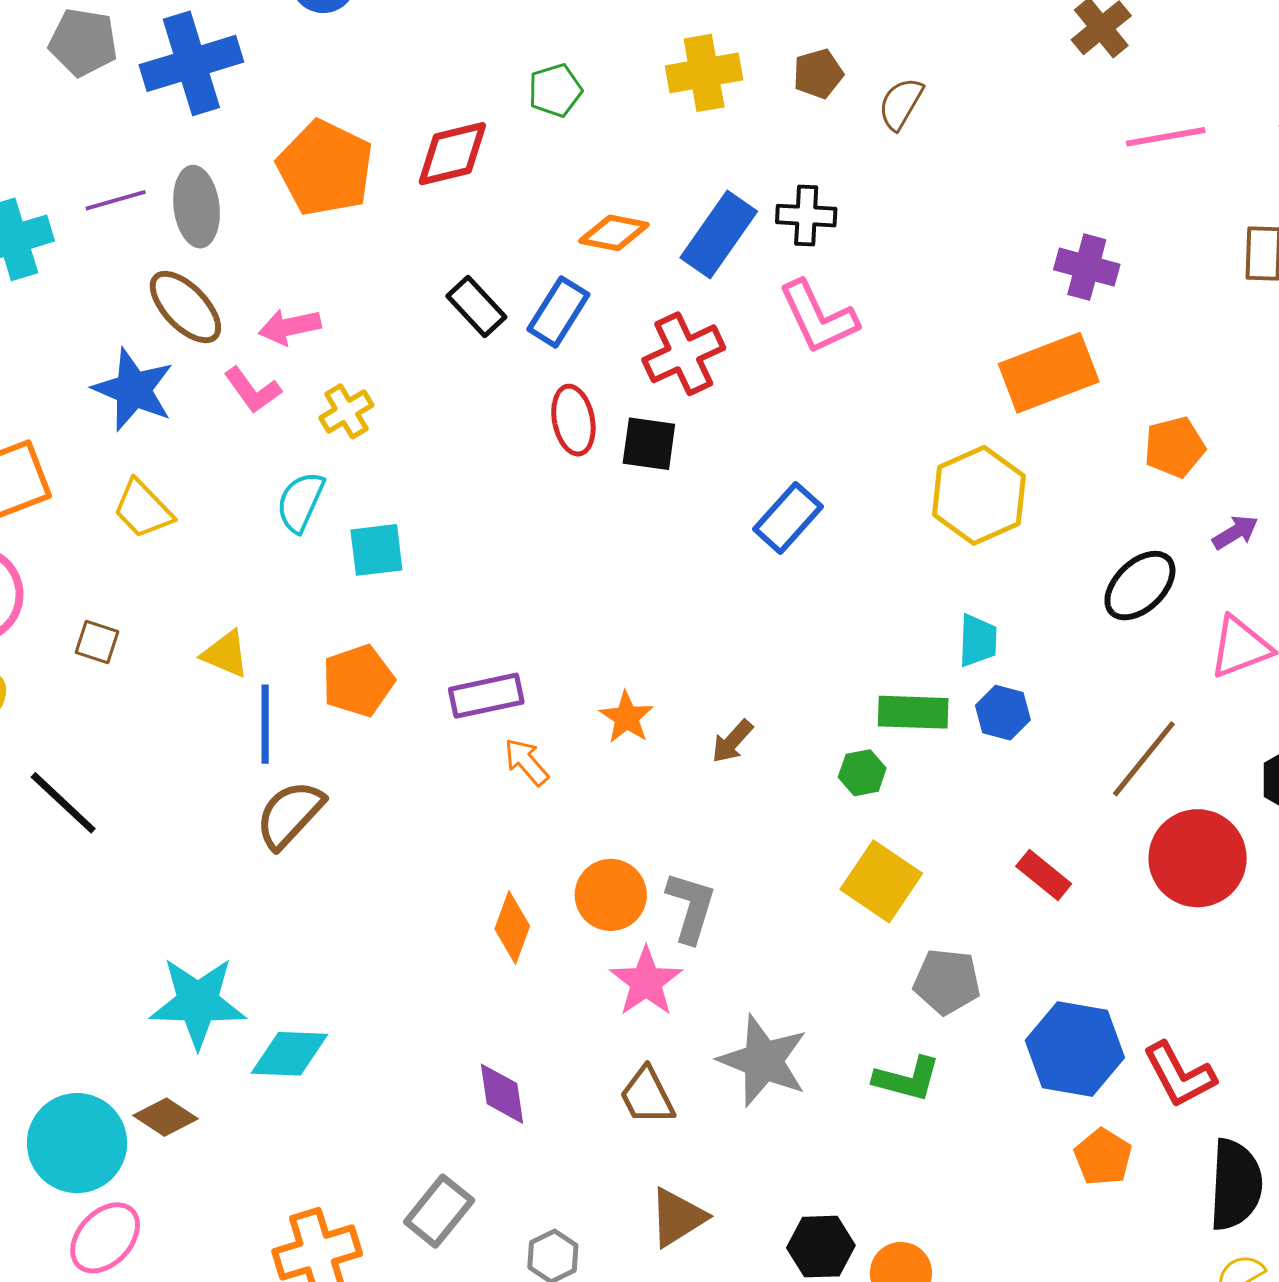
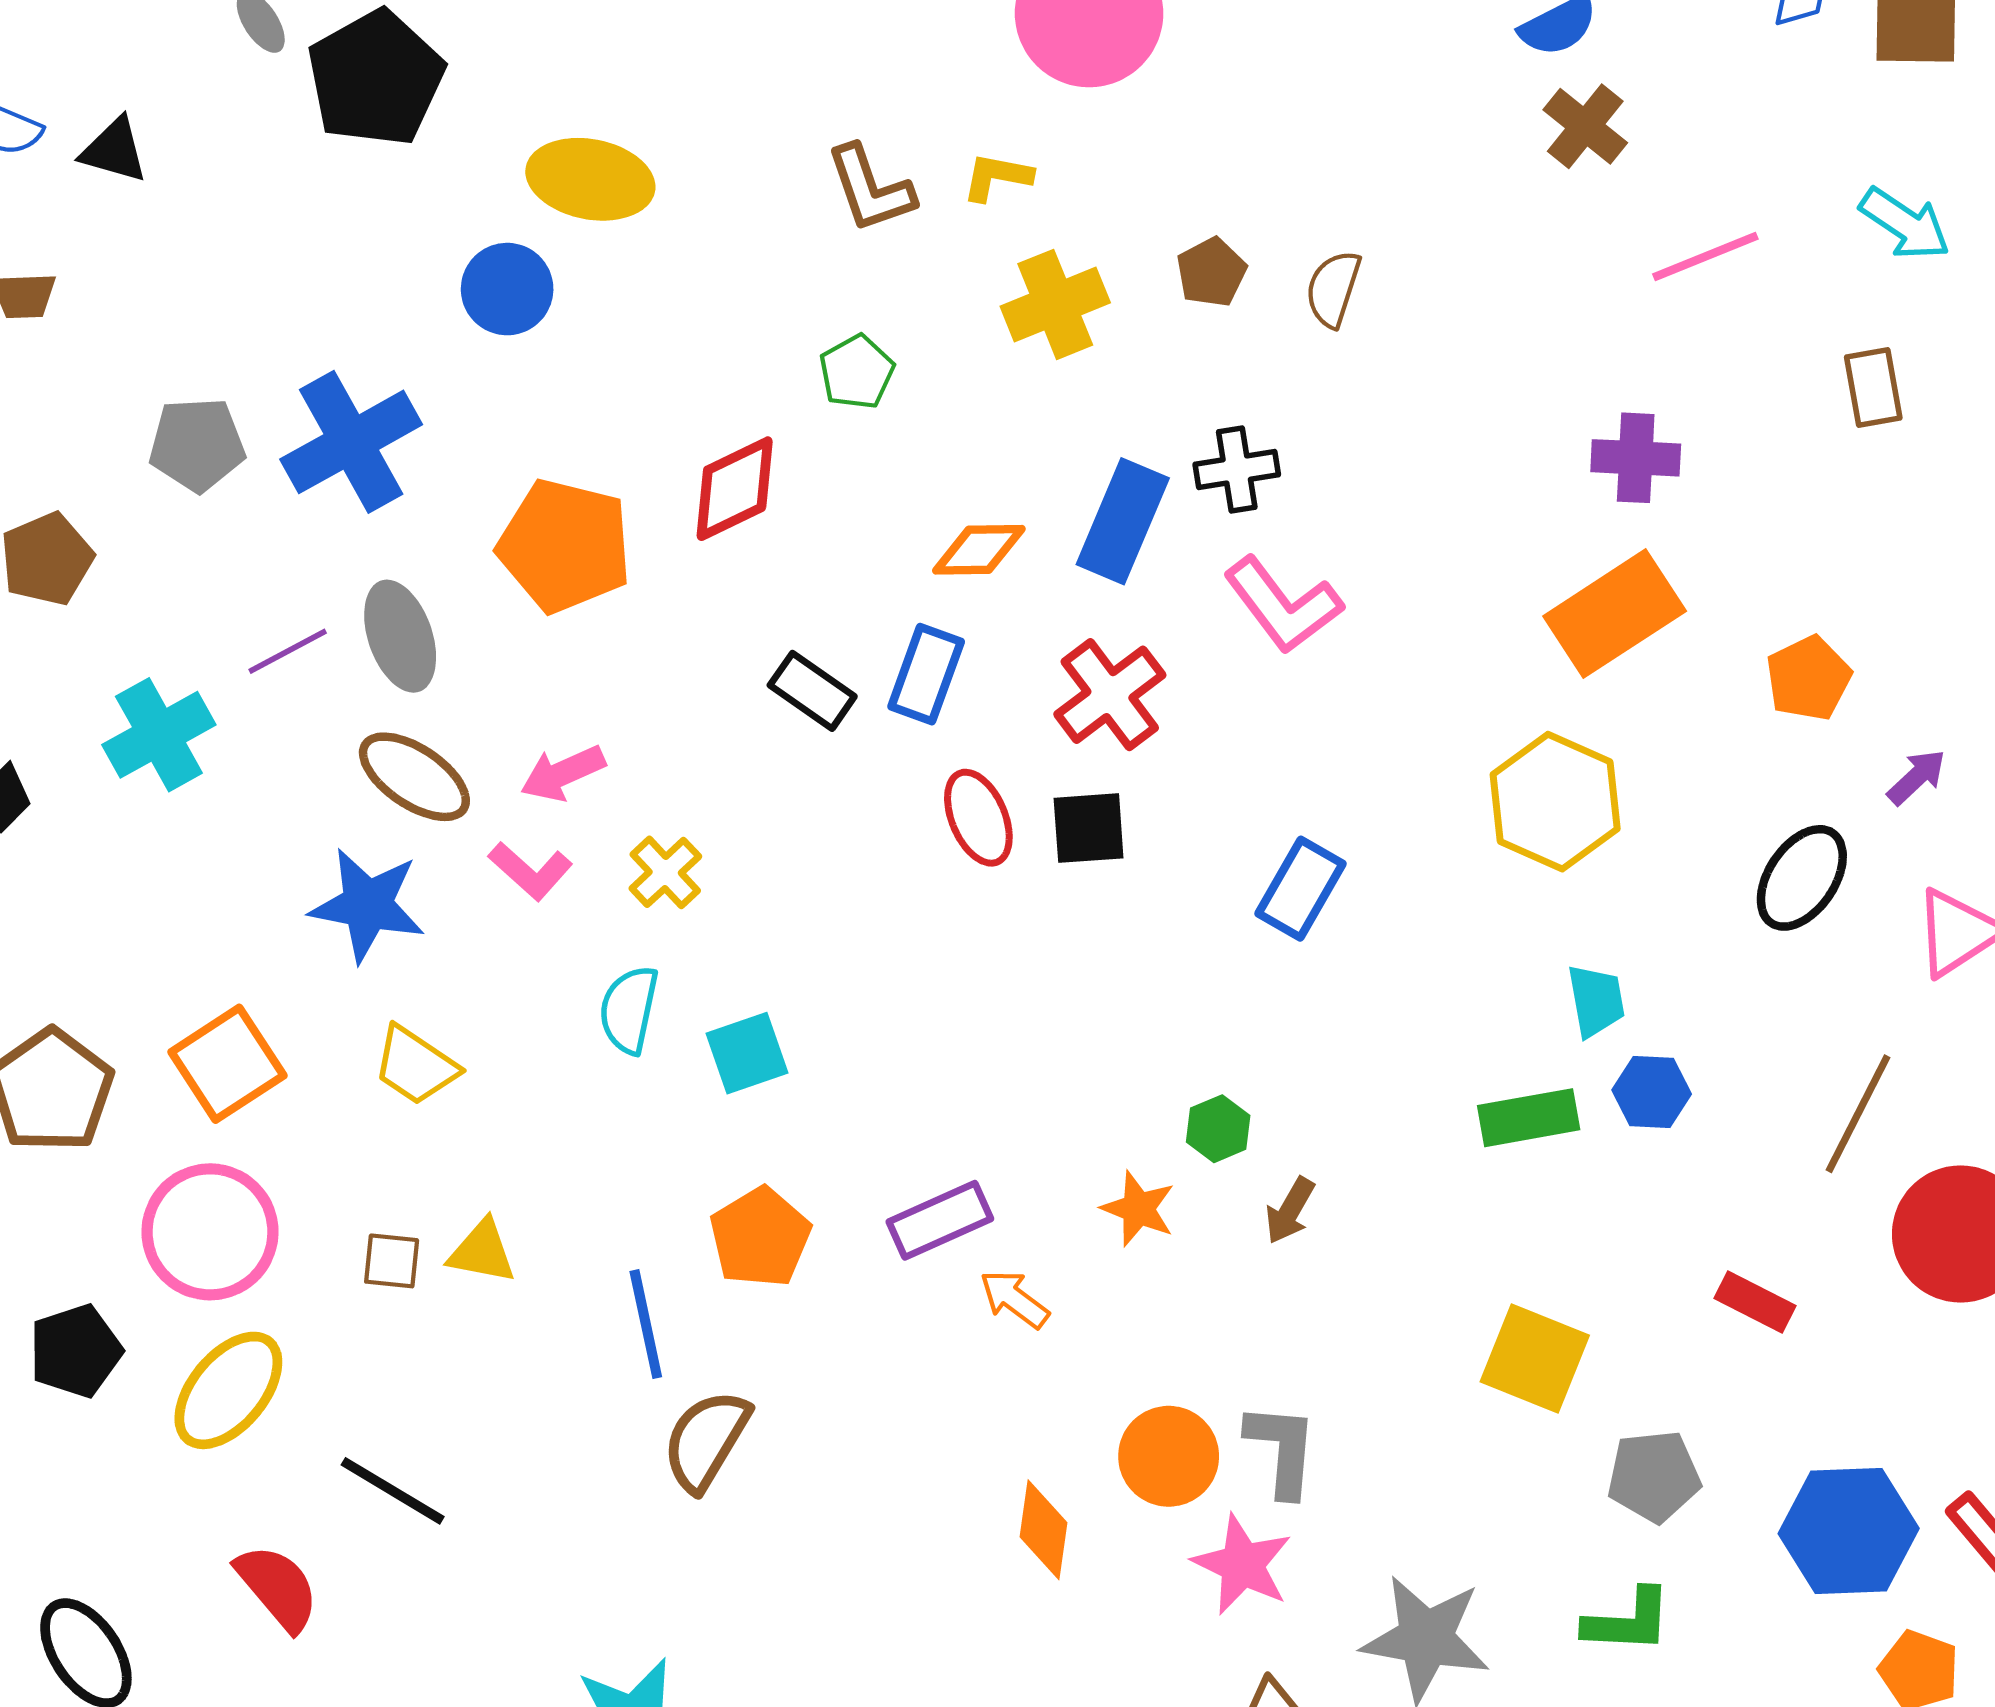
yellow triangle: (226, 654) -> (482, 1252), moved
green hexagon: (862, 773) -> (1218, 1129), moved

